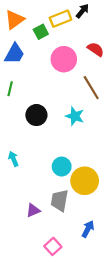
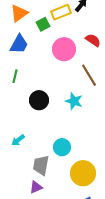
cyan arrow: (13, 159) -> (18, 140), turned -104
yellow circle: (85, 181) -> (83, 173), moved
gray trapezoid: (59, 200) -> (41, 165), moved

